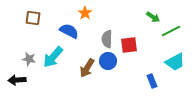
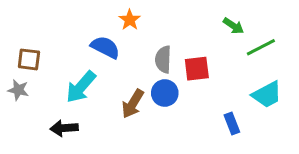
brown square: (33, 18) -> (29, 59), moved
gray star: (29, 59) -> (18, 90), moved
black arrow: (17, 80) -> (64, 128), moved

